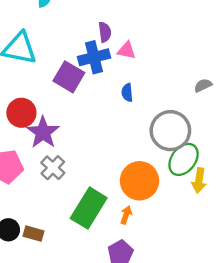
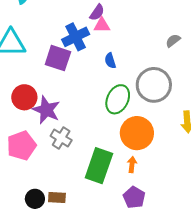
purple semicircle: (105, 32) -> (97, 12), moved, turned 54
green ellipse: (184, 159) -> (118, 99), moved

